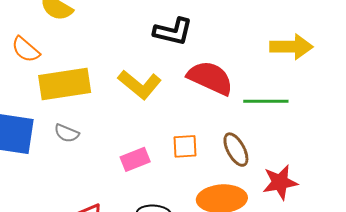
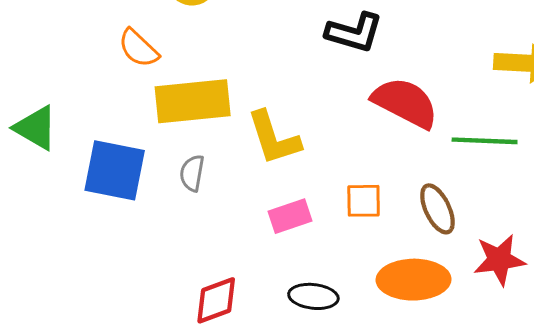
yellow L-shape: (140, 85) -> (274, 138), moved, turned 30
gray semicircle: (67, 133) -> (192, 173), turned 75

